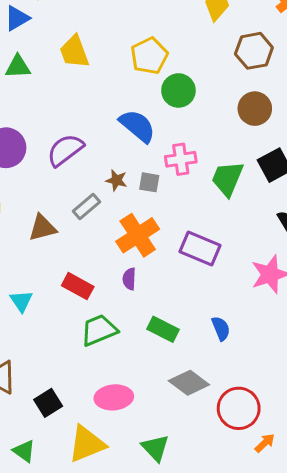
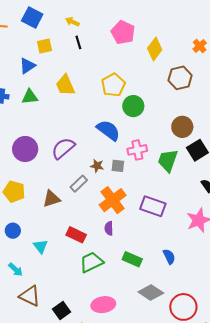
brown circle: (255, 109) -> (182, 127), moved

